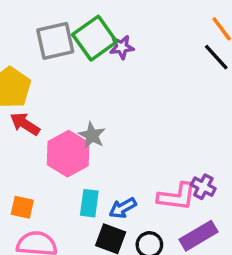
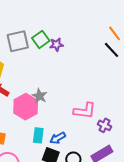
green square: (95, 38) -> (41, 39), size x0.7
pink L-shape: (177, 197) -> (85, 111), moved

